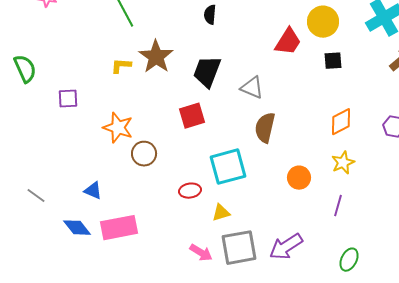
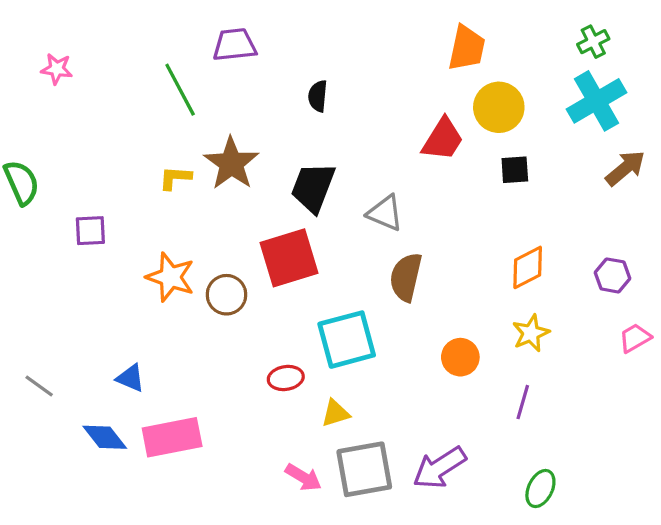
red square: (192, 116) -> (289, 258), size x1.4
brown circle: (144, 154) -> (227, 295), moved

